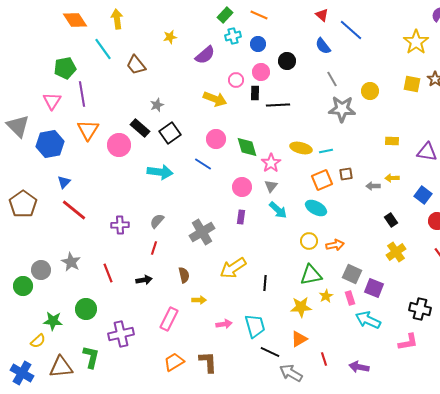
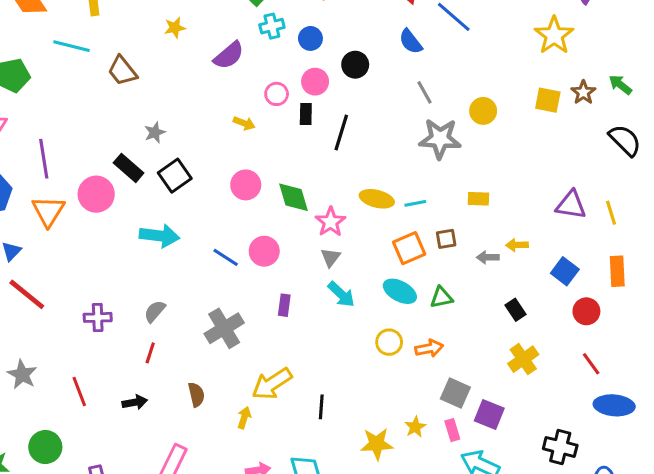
cyan line: (103, 49) -> (72, 46), turned -40
purple line: (82, 94) -> (44, 159), moved
yellow arrow: (215, 99) -> (244, 123), size x0.6
black line: (278, 105) -> (341, 132), turned -70
orange triangle: (88, 130) -> (48, 211), moved
yellow rectangle: (392, 141) -> (478, 199), moved
blue line: (203, 164) -> (226, 257), moved
pink circle: (242, 187) -> (264, 251), moved
green triangle: (311, 275) -> (441, 297), moved, size x0.7
yellow arrow: (199, 300) -> (244, 418), moved, turned -72

